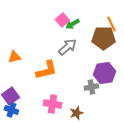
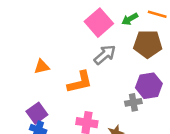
pink square: (62, 20) -> (99, 23), size x1.6
green arrow: (72, 24) -> (130, 19), moved
orange line: (111, 24) -> (157, 14), moved, turned -49

